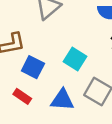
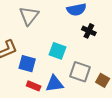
red rectangle: (22, 96) -> (34, 86), moved

